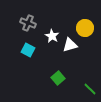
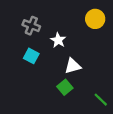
yellow circle: (85, 28) -> (95, 19), moved
white triangle: (70, 45) -> (73, 66), moved

